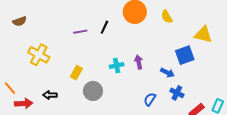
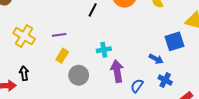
purple line: (80, 32) -> (59, 35), moved
purple arrow: (139, 62) -> (117, 71), moved, size x1.5
black arrow: (50, 95) -> (24, 73), moved, turned 80

